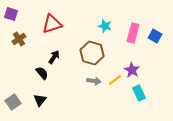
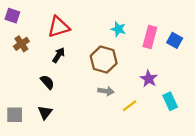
black arrow: (54, 57) -> (59, 55), moved
yellow line: (115, 80) -> (130, 106), moved
cyan rectangle: (139, 93) -> (170, 101), moved
gray square: (13, 102) -> (15, 115), turned 35

